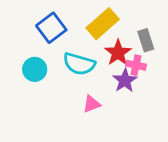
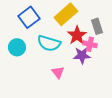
purple star: (125, 80) -> (82, 55), turned 30
pink triangle: (92, 104) -> (58, 72), turned -48

